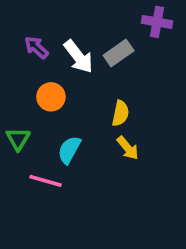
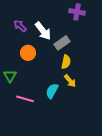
purple cross: (157, 22) -> (77, 12), moved
gray rectangle: (119, 53) -> (62, 43), moved
cyan semicircle: (69, 150) -> (52, 91), moved

